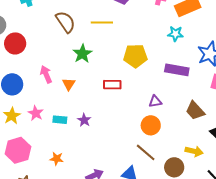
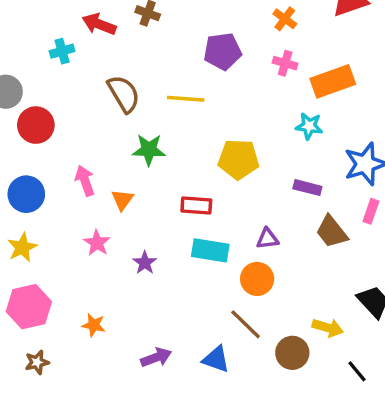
green star: (82, 54) -> (149, 150), turned 30
purple rectangle: (177, 70) -> (307, 188), size x0.7
brown trapezoid: (195, 111) -> (332, 232), moved
pink star: (36, 113) -> (97, 243), moved
cyan rectangle: (60, 120) -> (210, 250), moved, size x1.5

